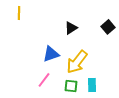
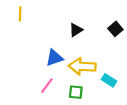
yellow arrow: (77, 62) -> (82, 66), turned 55
cyan rectangle: (92, 85) -> (109, 80), moved, turned -56

